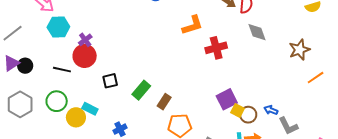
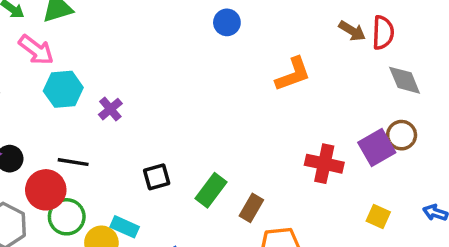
red cross: (216, 48) -> (324, 164), moved, turned 30
red circle: (85, 56) -> (46, 190), moved
purple square: (227, 99) -> (377, 148), moved
brown circle: (248, 115) -> (402, 135), moved

